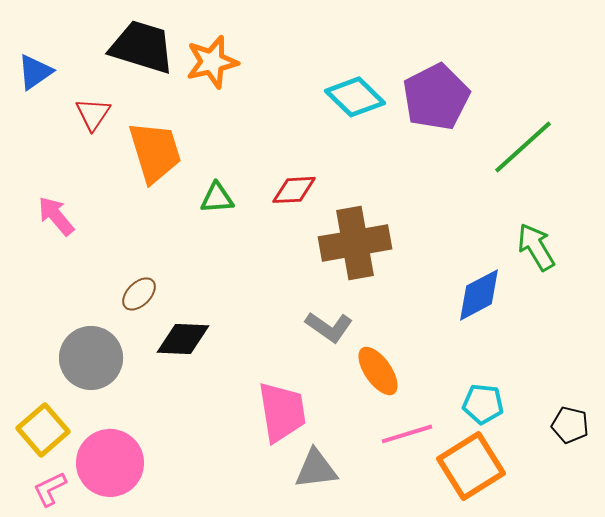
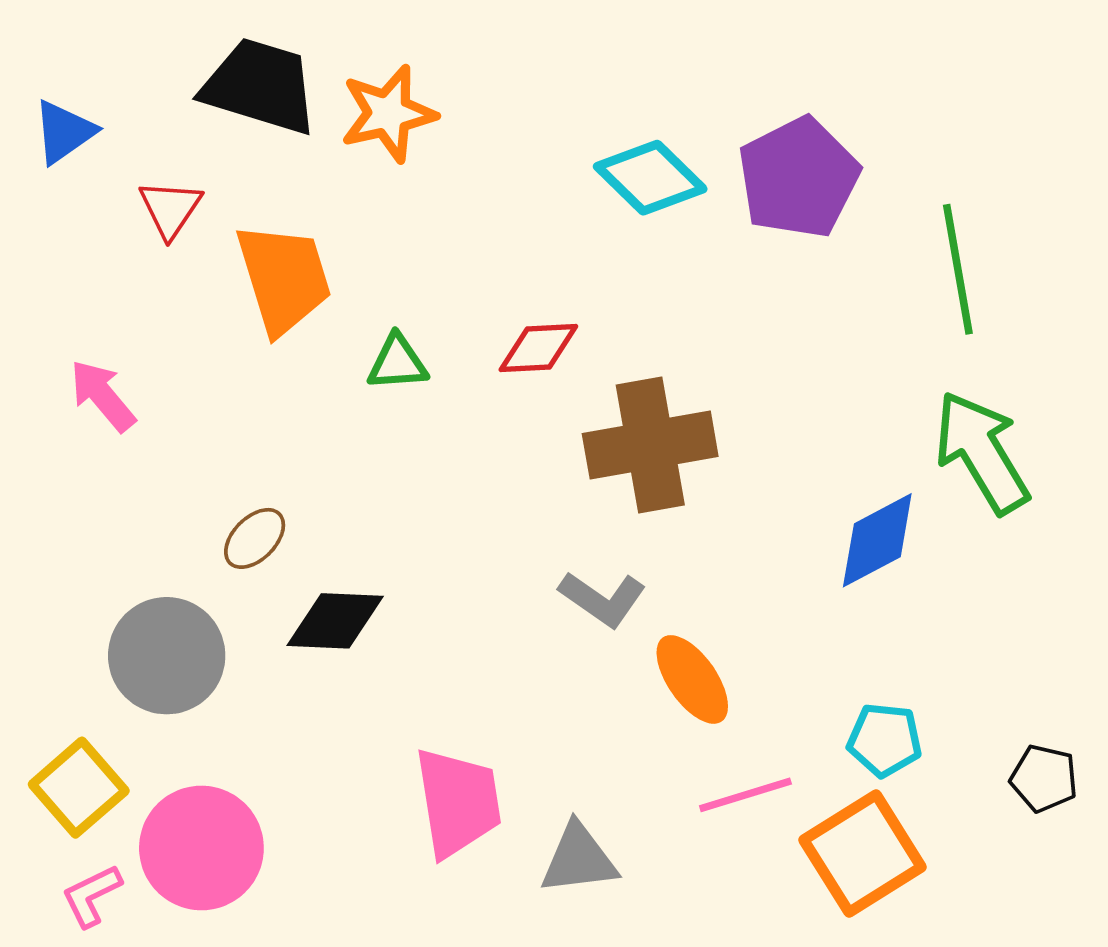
green line: (523, 147) -> (958, 269), turned -58
green arrow: (536, 247) -> (982, 452), size x1.4
pink trapezoid: (282, 412) -> (458, 802), moved

